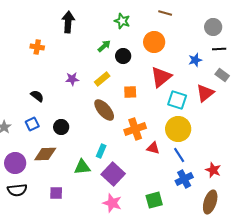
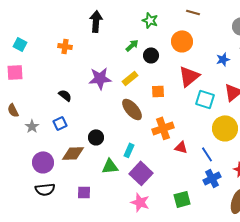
purple star: (72, 79) -> (100, 78), size x1.6
black circle: (61, 127) -> (96, 137), moved
yellow circle: (178, 129) -> (225, 128), moved

